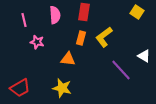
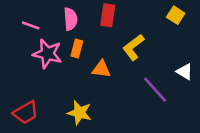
pink line: (24, 20) -> (31, 25), turned -56
orange rectangle: (81, 38) -> (77, 49), moved
pink star: (37, 42) -> (47, 54), size x1.6
orange triangle: (68, 59) -> (101, 69), moved

